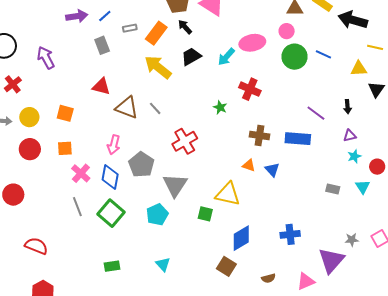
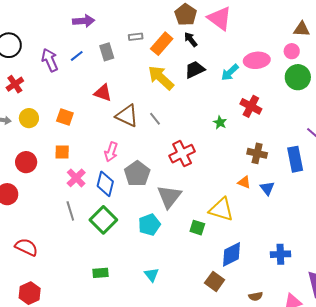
blue line: (105, 16) -> (77, 56), moved
blue rectangle: (298, 139) -> (295, 159), turned 70
red circle: (30, 149) -> (26, 162), moved

